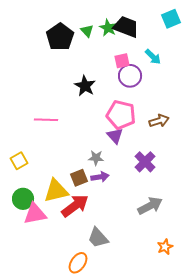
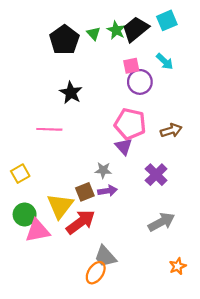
cyan square: (171, 19) -> (167, 20), moved
black trapezoid: (126, 27) -> (136, 29), turned -60
black star: (85, 86) -> (71, 93), moved
yellow triangle: (56, 191) -> (60, 206), turned -40
orange ellipse: (78, 263) -> (96, 273), moved

